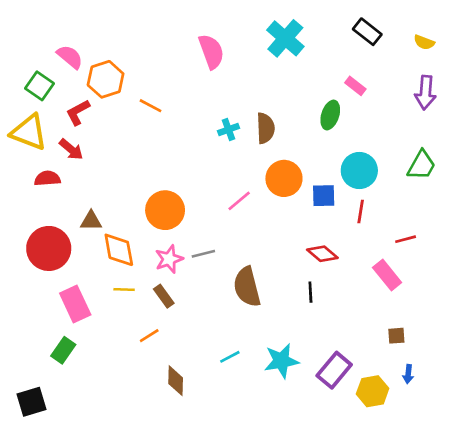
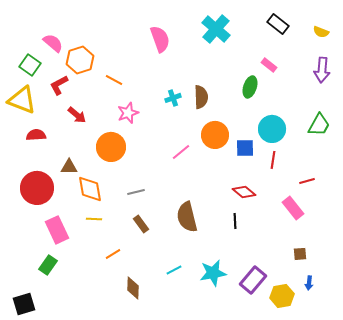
red arrow: (71, 149) -> (77, 115), moved
orange circle: (165, 210) -> (111, 147), moved
gray line: (203, 254) -> (136, 192), moved
pink star: (169, 259) -> (128, 113), moved
brown rectangle: (164, 296) -> (141, 224), moved

